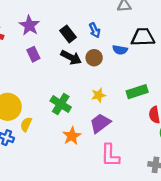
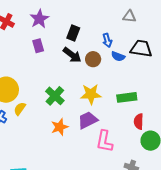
blue arrow: (95, 30) -> (107, 40), moved
black rectangle: (68, 34) -> (73, 33), turned 49
yellow star: (98, 95) -> (91, 94), size x1.5
pink L-shape: (110, 155) -> (104, 141), moved

